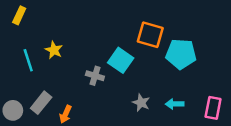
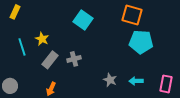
orange square: (150, 35) -> (132, 15), moved
cyan square: (121, 60) -> (83, 20), moved
gray cross: (95, 76) -> (74, 59), turned -32
gray rectangle: (41, 103) -> (50, 60), moved

